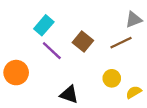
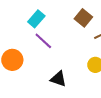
brown square: (83, 41) -> (83, 18), moved

